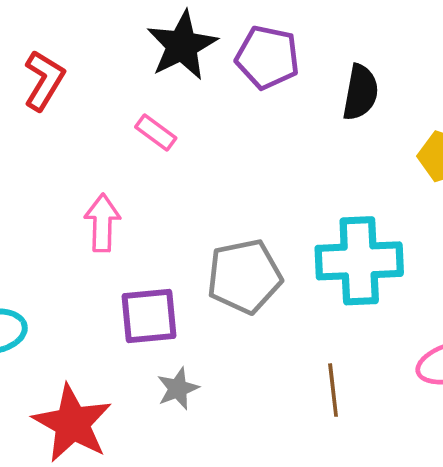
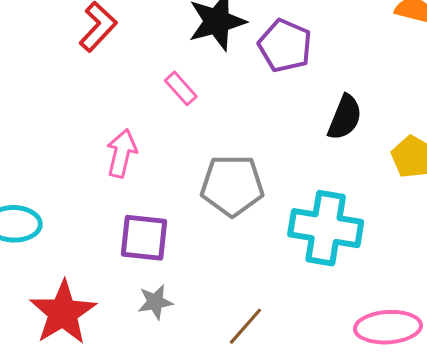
black semicircle: (360, 92) -> (345, 117), moved
gray pentagon: (244, 276) -> (232, 185), moved
brown line: (333, 390) -> (245, 326), moved, turned 36

